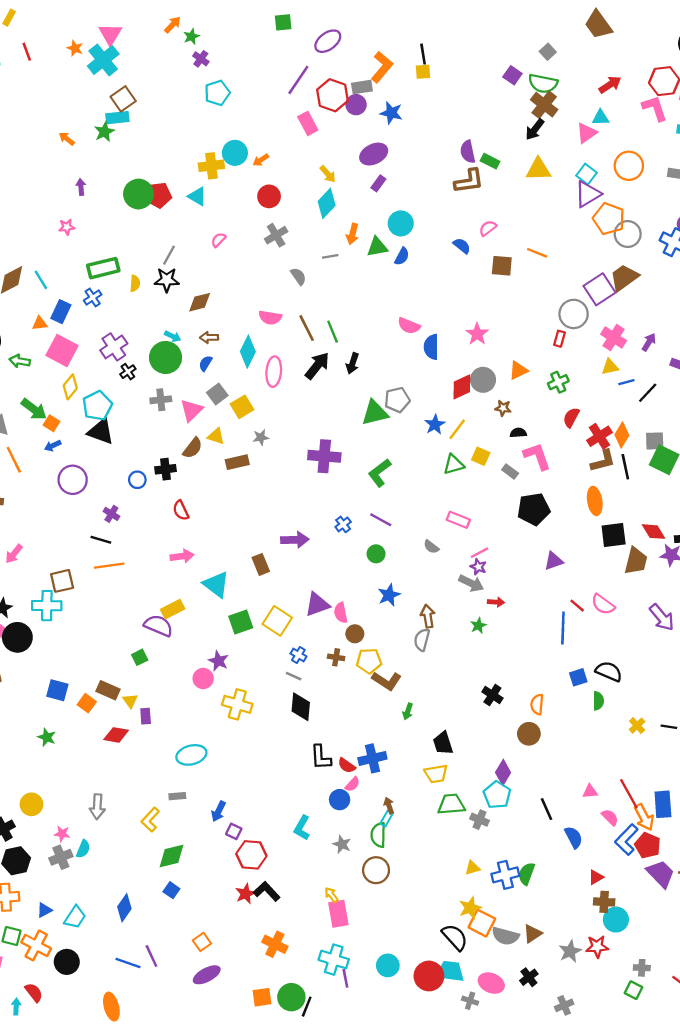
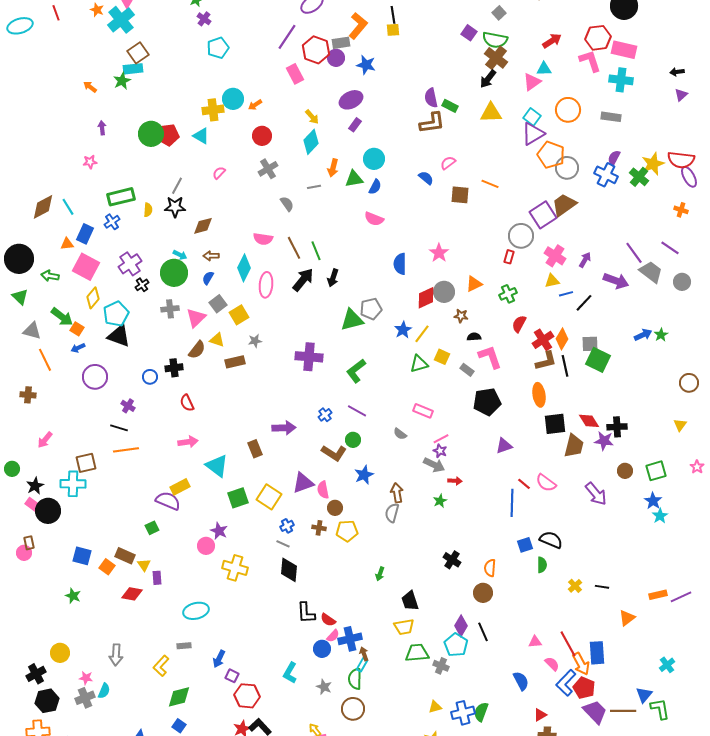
pink semicircle: (409, 326) -> (374, 219), moved
blue cross: (298, 655) -> (287, 526), turned 32
brown L-shape: (387, 681) -> (334, 453), moved
blue cross: (372, 758) -> (350, 639), moved
black line: (547, 809) -> (483, 632), moved

